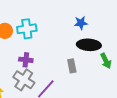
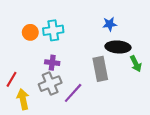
gray rectangle: (72, 66) -> (100, 69), size x1.6
gray cross: (24, 80) -> (50, 84), turned 35

